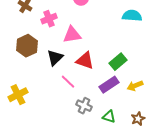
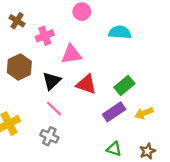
cyan semicircle: (132, 16) -> (120, 32), moved
pink line: (68, 82) -> (54, 109), moved
gray cross: (84, 106) -> (49, 136), moved

